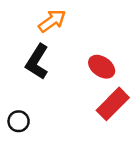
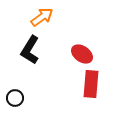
red rectangle: (113, 104) -> (91, 84), turned -40

